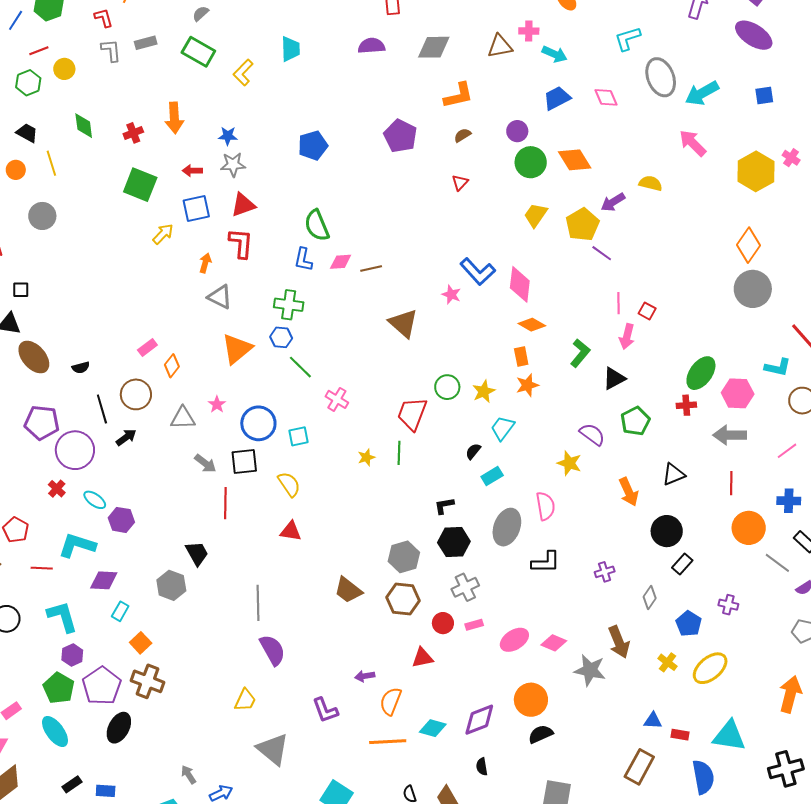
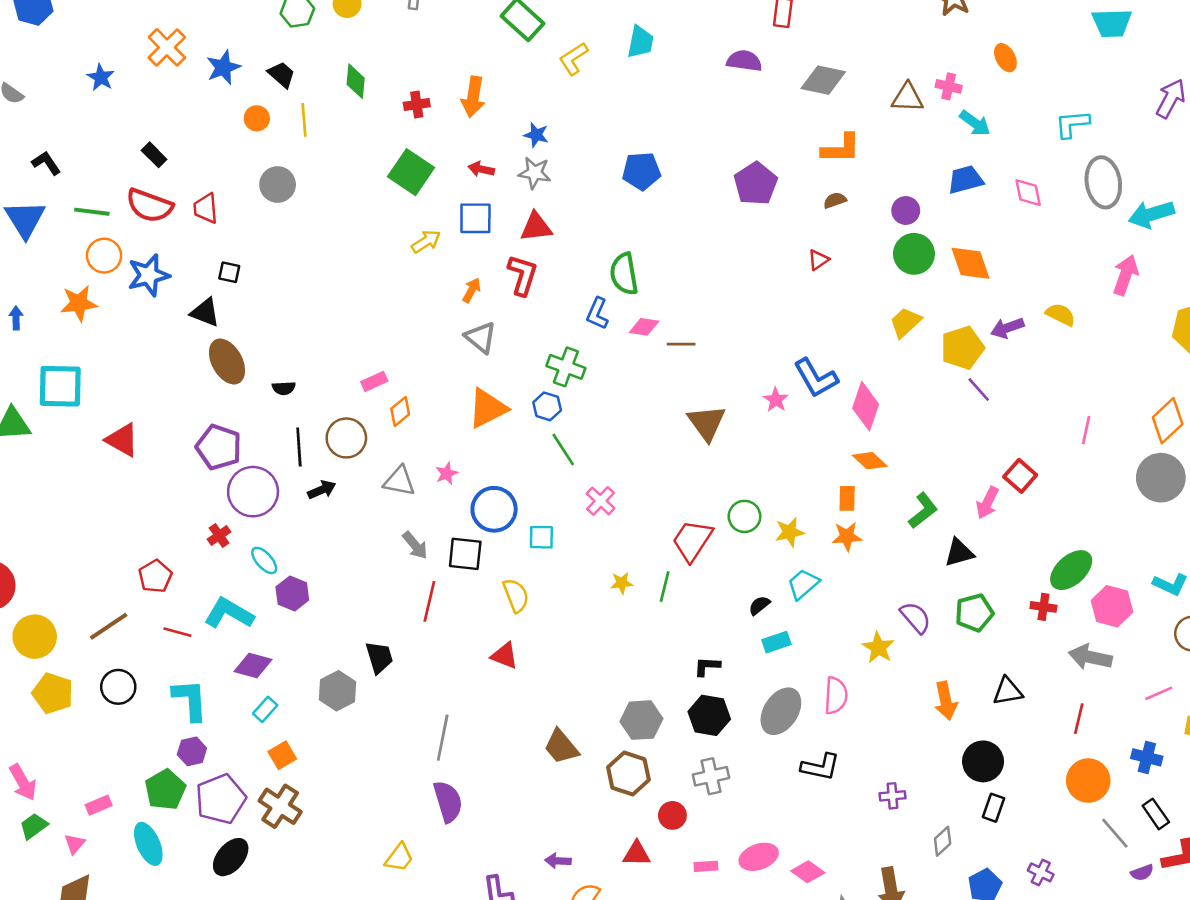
pink arrow: (693, 143) -> (1126, 275), turned 52
pink line: (618, 303) -> (1086, 430), moved
red square: (647, 311) -> (1020, 476), size x1.4
black rectangle: (682, 564) -> (993, 808), turned -35
pink rectangle: (474, 625) -> (706, 866), moved

